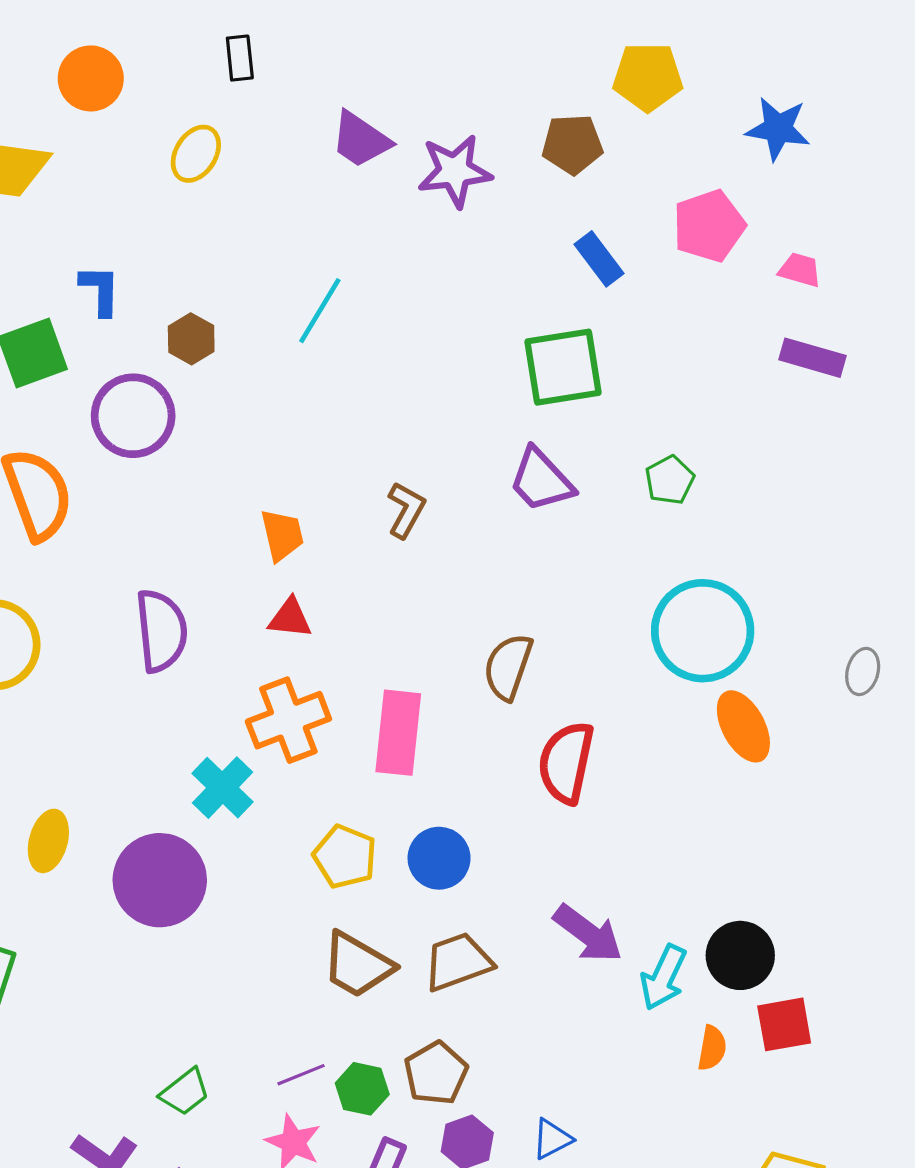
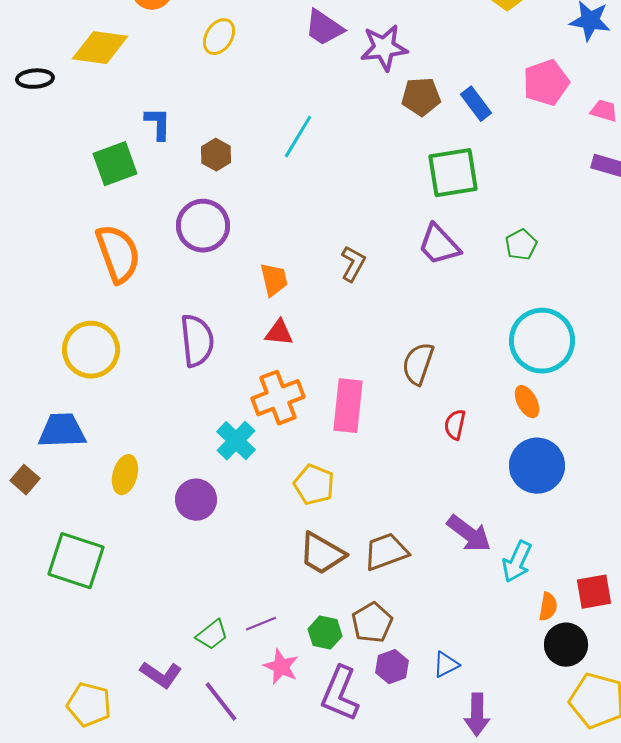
brown pentagon: (572, 144) -> (421, 97), moved
purple circle: (133, 416) -> (203, 226), moved
orange ellipse: (743, 726) -> (527, 402), moved, size x0.7
red semicircle: (566, 762) -> (455, 425), size x0.6
blue circle: (439, 858) -> (537, 466), moved, size x1.4
purple circle: (160, 880) -> (196, 500), size x0.7
black circle: (740, 955) -> (566, 645), moved
purple line: (301, 1075) -> (261, 624), moved

